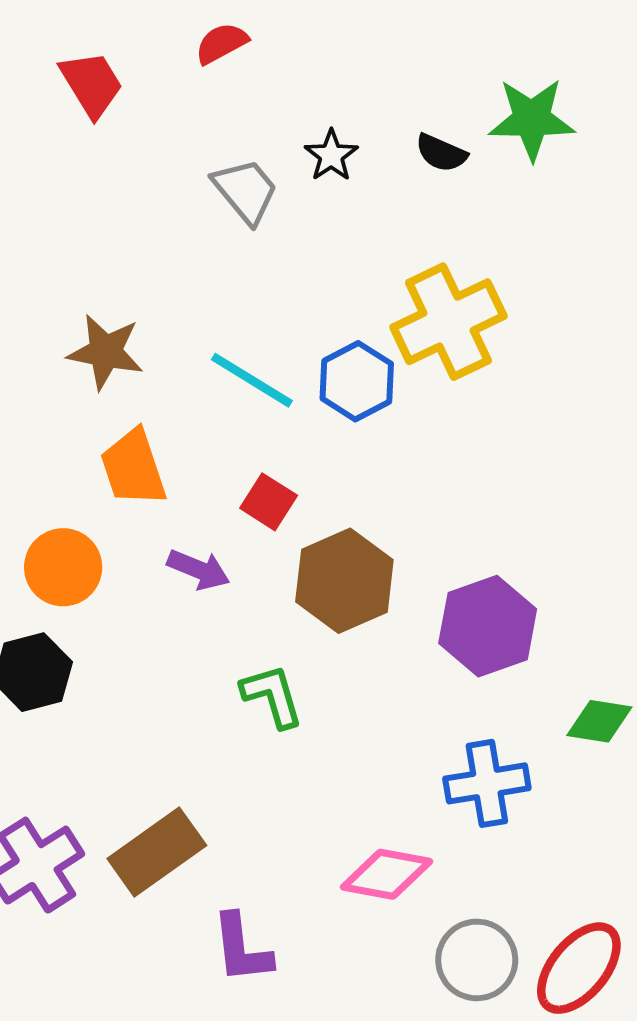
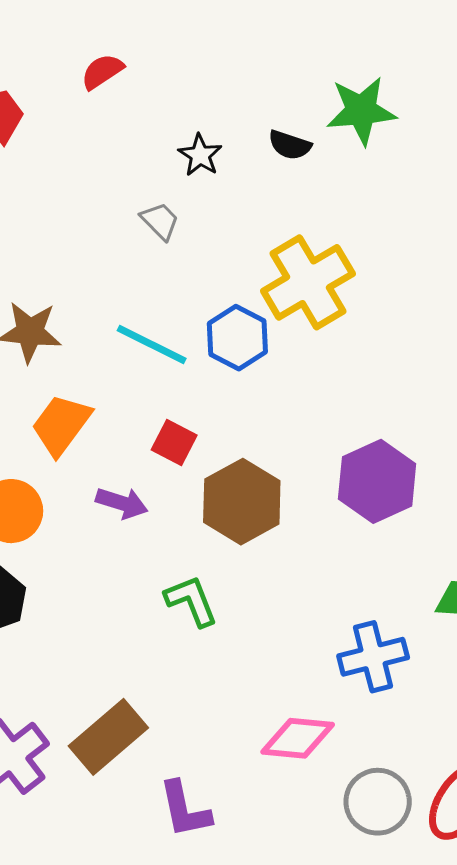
gray trapezoid: (246, 191) -> (160, 221), moved, size x0.7
orange trapezoid: (133, 468) -> (61, 425), turned 60
purple hexagon: (488, 626) -> (377, 481), moved

